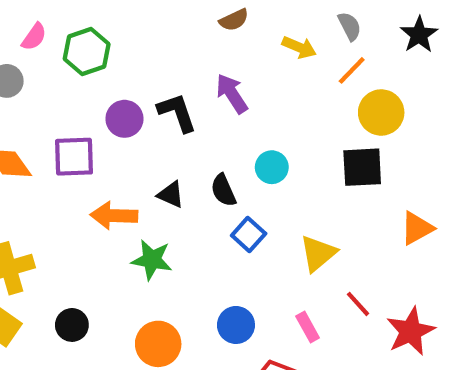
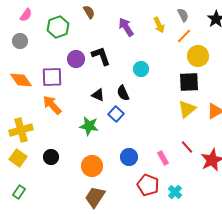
brown semicircle: (234, 20) -> (89, 12), moved, turned -96
pink semicircle: (34, 37) -> (26, 15), moved
yellow arrow: (299, 47) -> (159, 25), turned 42
purple arrow: (232, 94) -> (126, 27), moved
cyan circle: (272, 167) -> (141, 69), moved
orange arrow: (114, 216) -> (52, 105), moved, turned 45
blue square: (249, 235) -> (116, 114), moved
yellow triangle: (318, 253) -> (187, 109), moved

